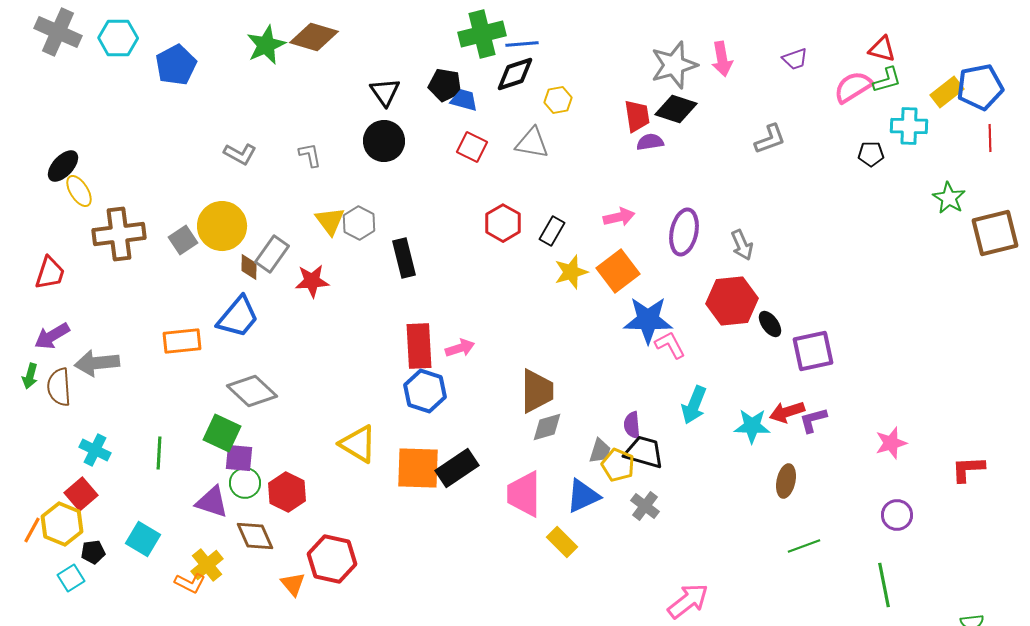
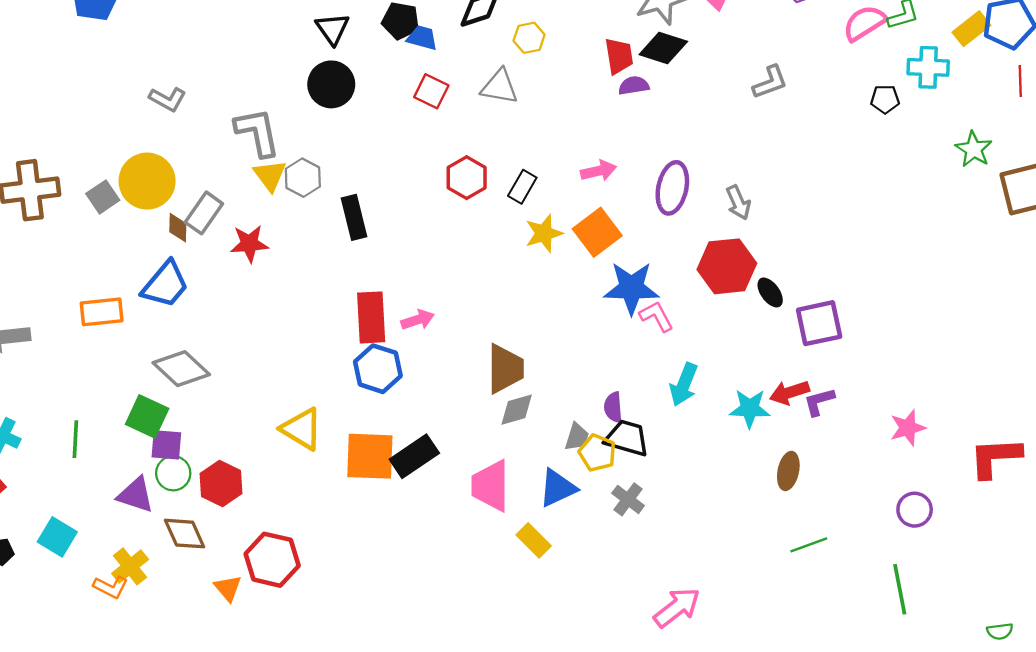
gray L-shape: (310, 155) -> (257, 132), moved, size x1.8
red L-shape: (968, 469) -> (995, 457), size x1.4

